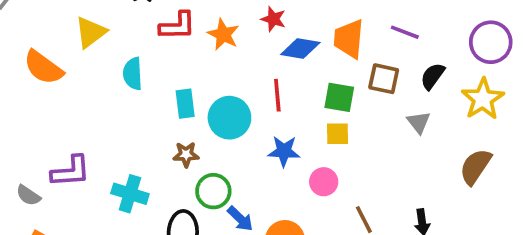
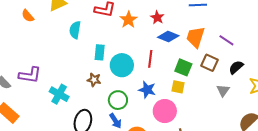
orange semicircle: (43, 67) -> (28, 16), size x0.6
pink circle: (324, 182) -> (165, 111), size x1.5
green circle: (213, 191) -> (118, 100), moved

